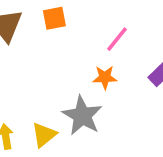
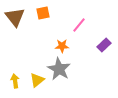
orange star: (105, 77) -> (62, 46), moved

